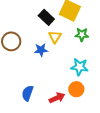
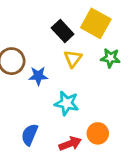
blue star: (41, 50) -> (38, 76), moved
cyan star: (79, 67) -> (67, 103), moved

